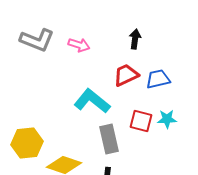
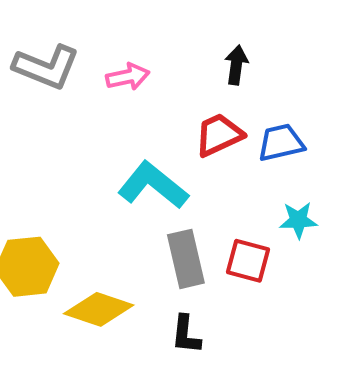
pink arrow: (79, 45) -> (128, 77), turned -30
red square: (141, 121) -> (248, 261), moved

